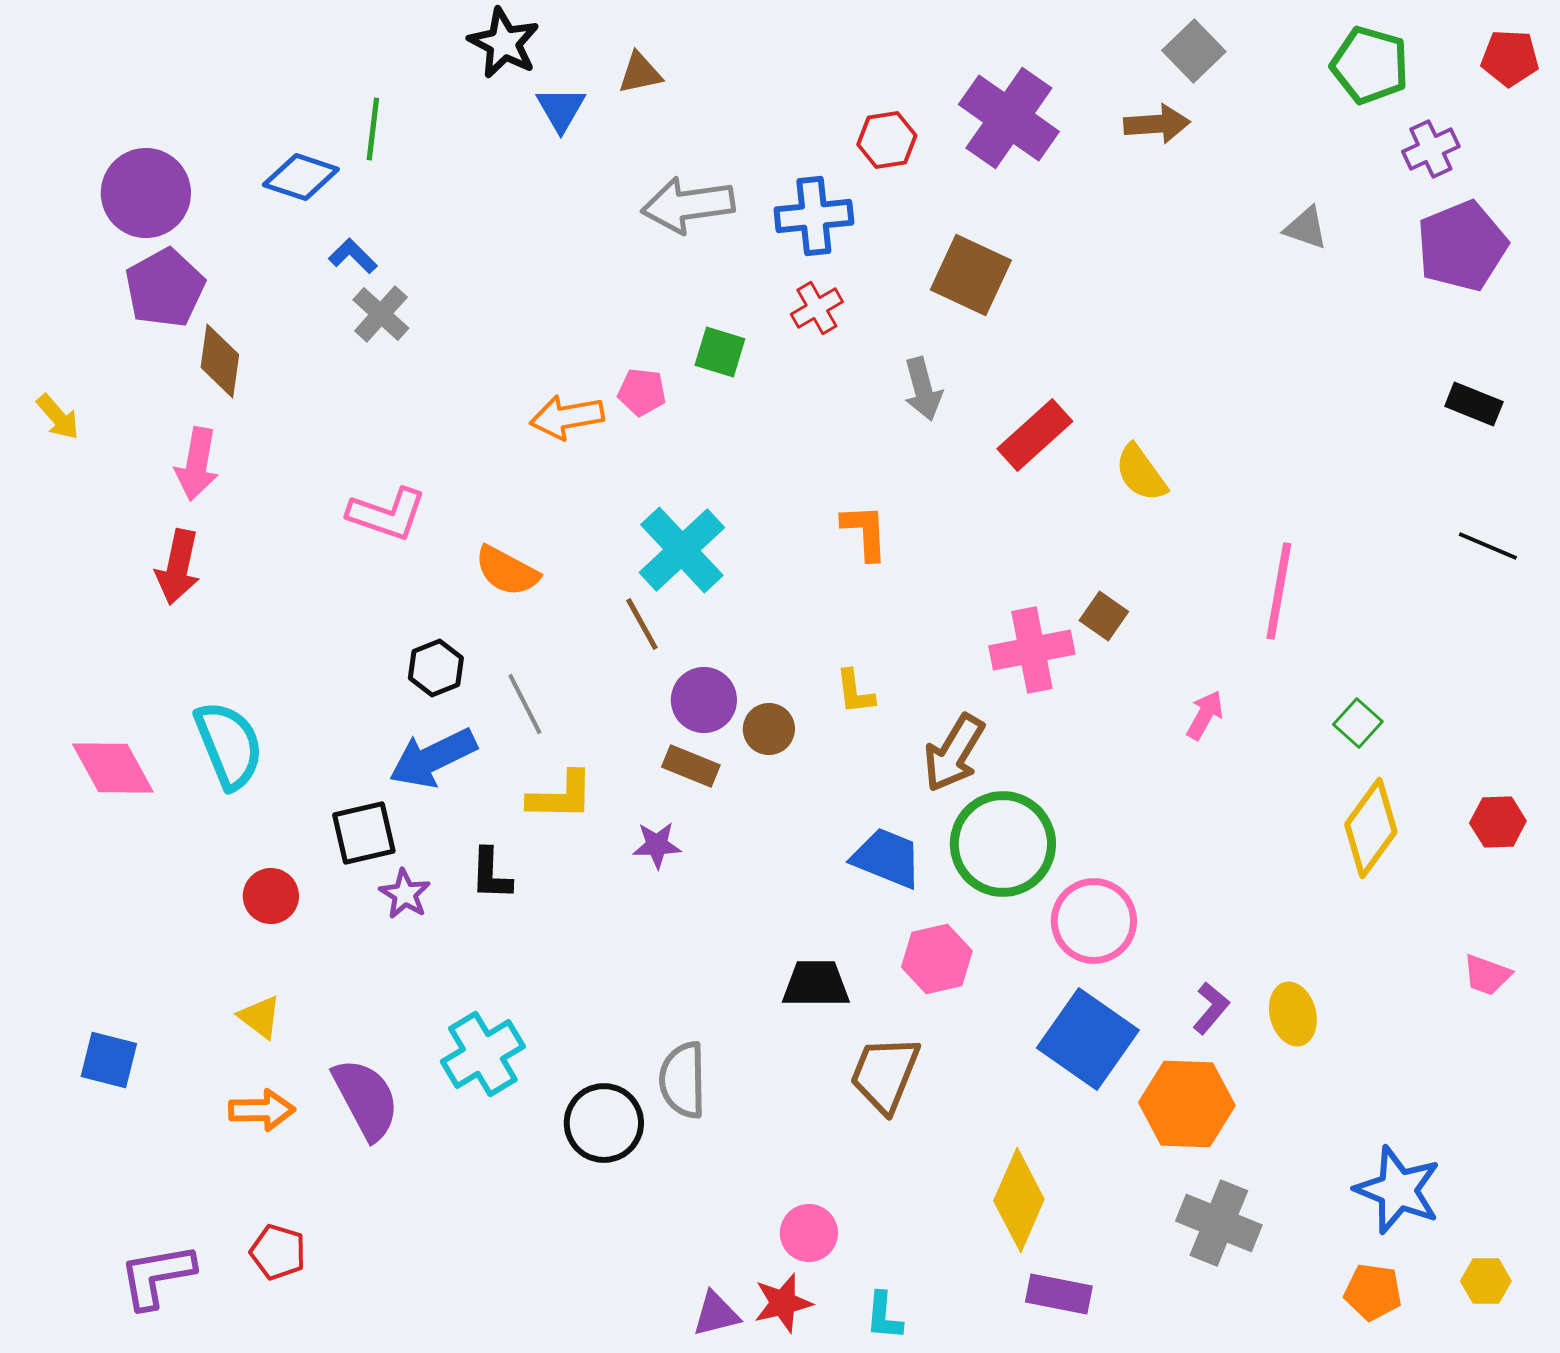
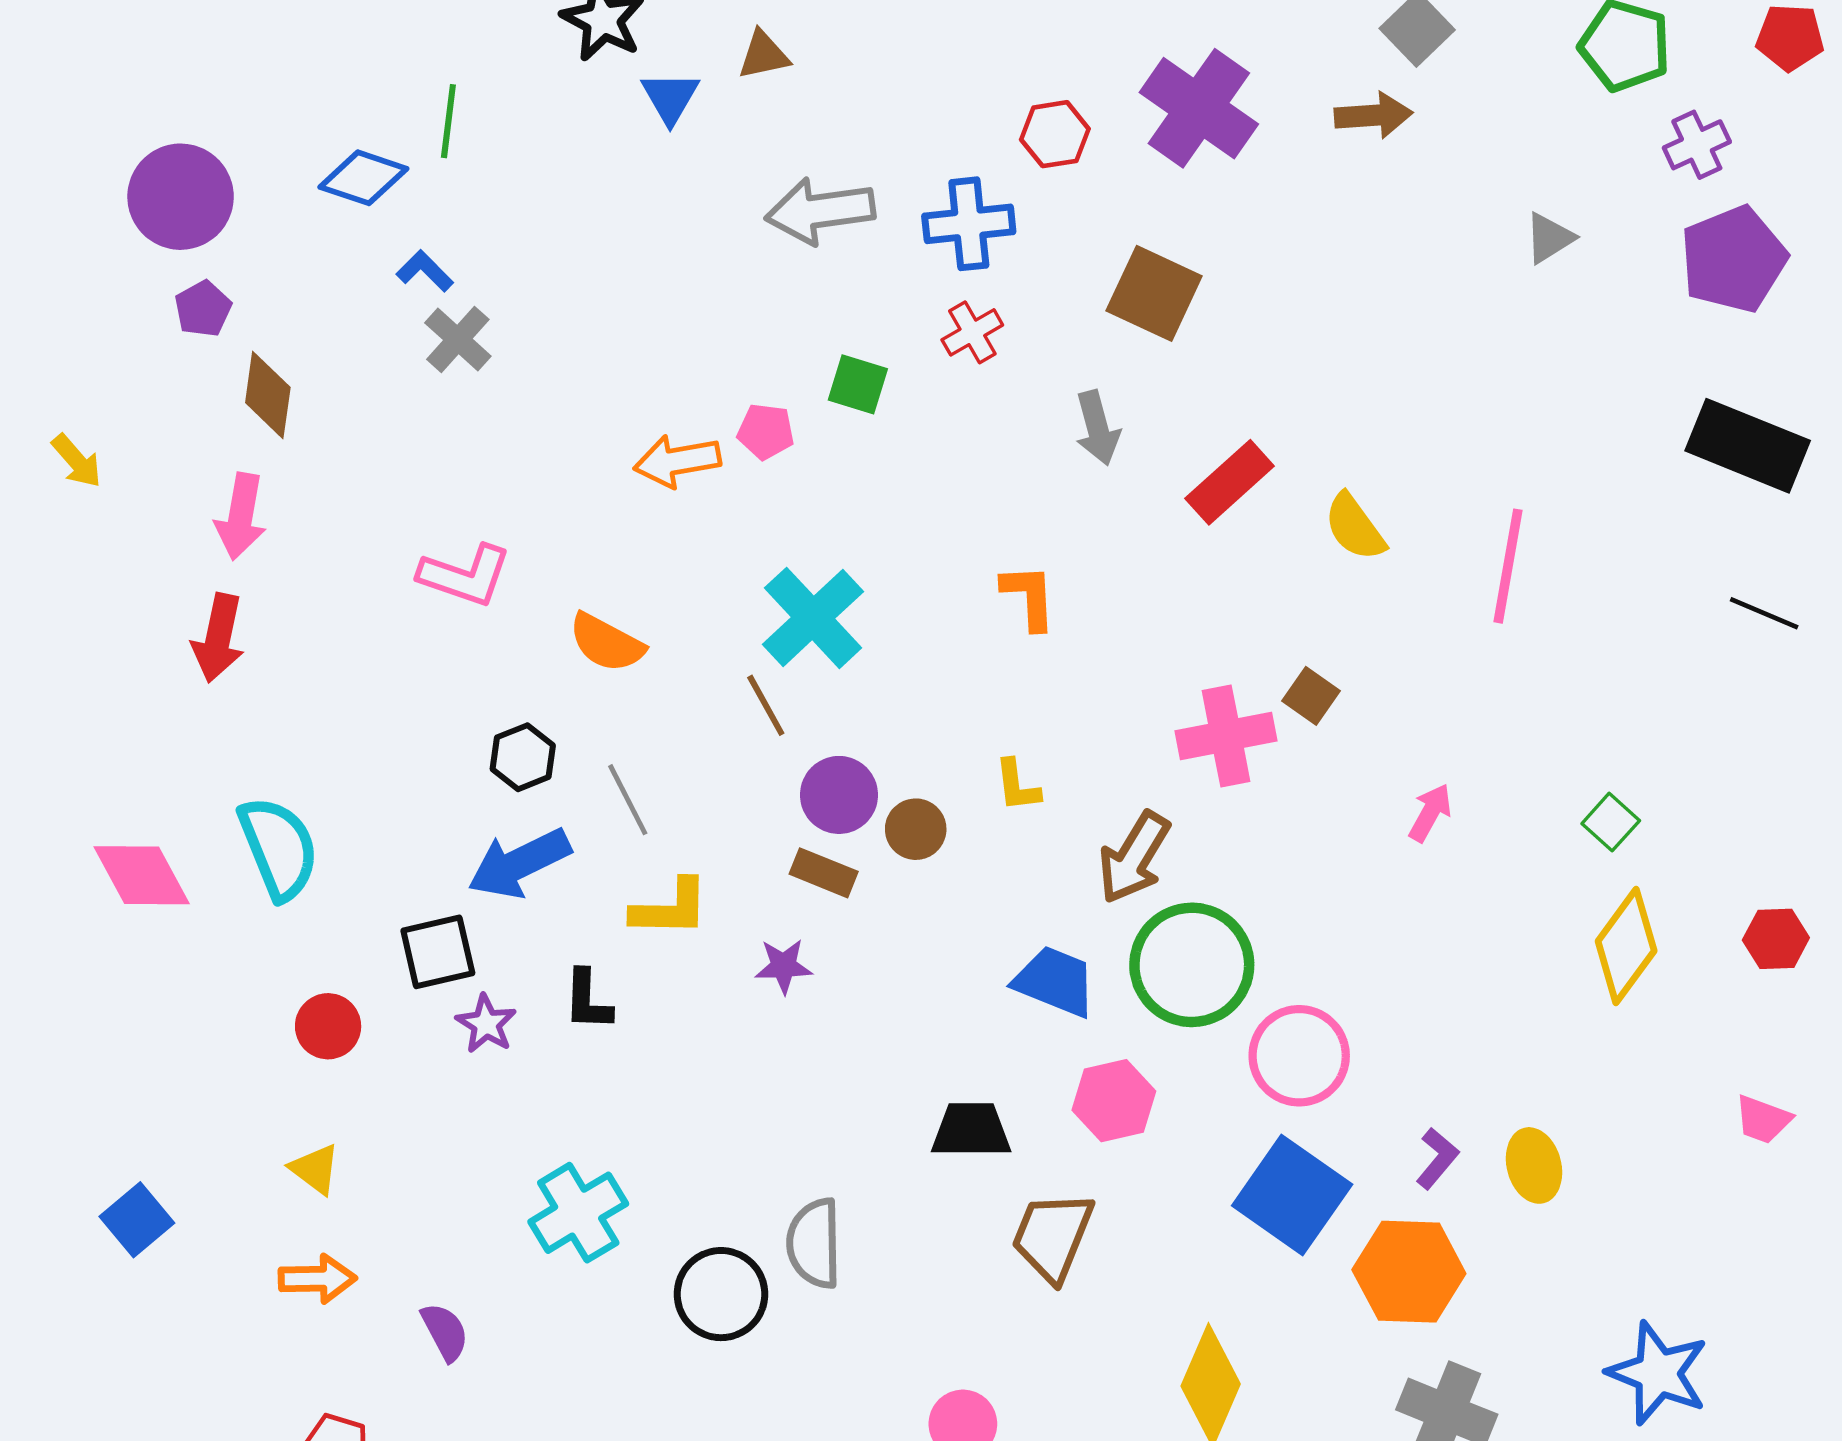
gray triangle: (1306, 228) -> (1549, 238), turned -51
purple pentagon: (165, 288) -> (203, 309), size x0.6
black rectangle: (1474, 404) -> (1748, 446), size x1.8
pink line: (1279, 591) -> (1508, 566), moved
blue square: (109, 1060) -> (137, 1220), turned 36
purple semicircle: (366, 1099) -> (445, 1332), moved, size x0.6

